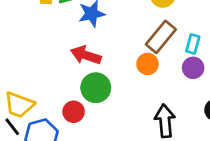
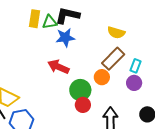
green circle: (96, 88) -> (80, 90), moved
red circle: (74, 112) -> (83, 105), moved

